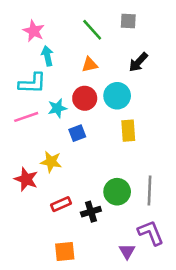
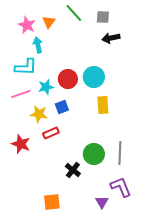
green line: (92, 30) -> (74, 13), moved
black arrow: (138, 62) -> (111, 38), moved, turned 36
orange triangle: (90, 65) -> (49, 22), moved, turned -40
yellow star: (51, 162) -> (39, 114), moved
red rectangle: (61, 204) -> (51, 133), moved
black cross: (91, 212) -> (73, 170), turned -35

